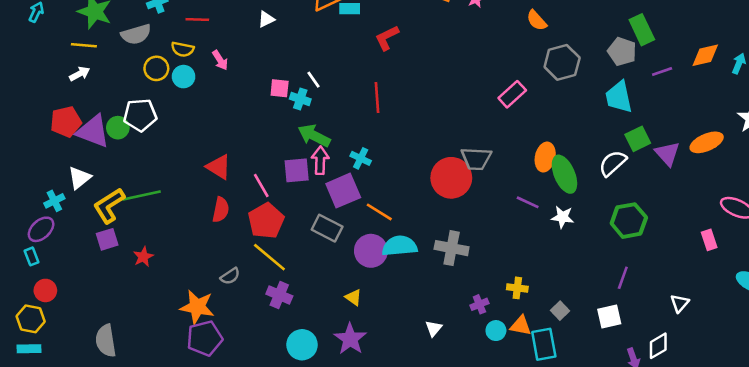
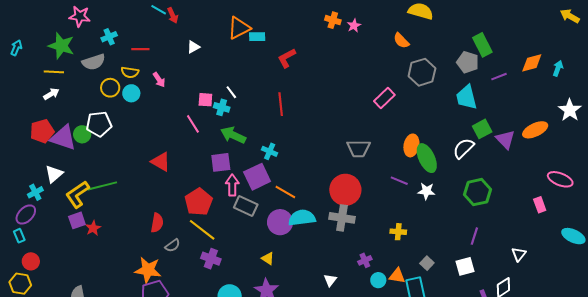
pink arrow: (320, 160) -> (232, 185), moved
red circle: (451, 178) -> (345, 190), moved
pink line: (261, 186) -> (193, 124), moved
red semicircle: (221, 210) -> (157, 223), moved
red star: (143, 257) -> (93, 228), moved
yellow cross: (517, 288) -> (398, 232), moved

